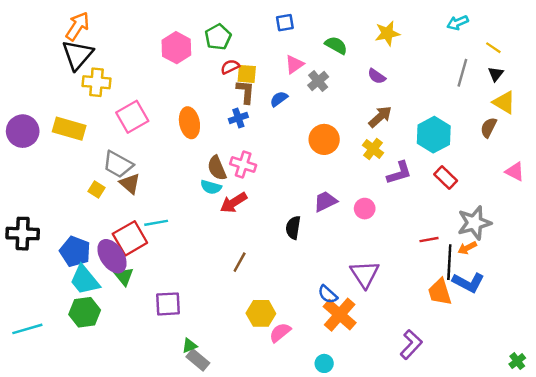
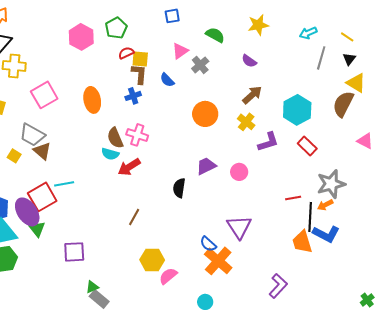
cyan arrow: (458, 23) -> (308, 33), moved
blue semicircle: (279, 99) -> (167, 80), turned -98
brown semicircle: (489, 128) -> (343, 104), size x1.5

